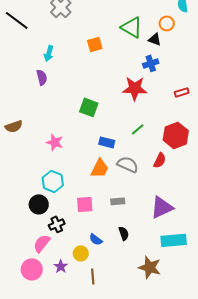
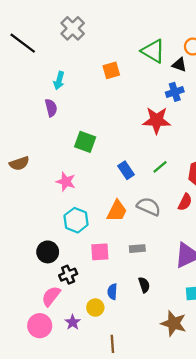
green square: (89, 107) -> (85, 142), moved
blue rectangle: (107, 142) -> (126, 170), moved, turned 42
cyan hexagon: (53, 181) -> (76, 220), moved
blue semicircle: (96, 239) -> (112, 292), turned 56
brown line: (93, 276) -> (112, 344), moved

